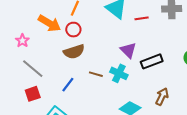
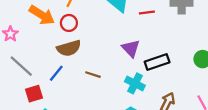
cyan cross: (119, 73) -> (135, 83), moved
blue line: (68, 85) -> (56, 73), moved
red square: (33, 94) -> (34, 94), moved

